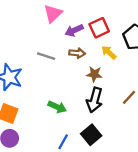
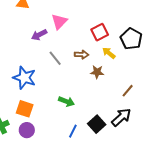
purple arrow: (74, 30) -> (39, 35), moved
gray line: (46, 56) -> (55, 58), turned 35
black arrow: (94, 100) -> (121, 117), moved, turned -145

